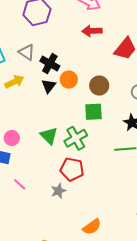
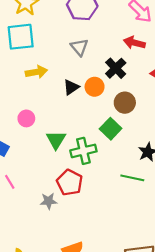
gray triangle: (27, 52) -> (79, 47), moved
black cross: (50, 64) -> (116, 68), moved
green square: (94, 112) -> (111, 129), turned 30
pink circle: (12, 138) -> (26, 118), moved

